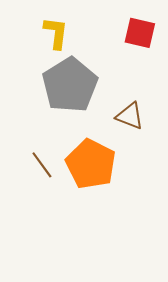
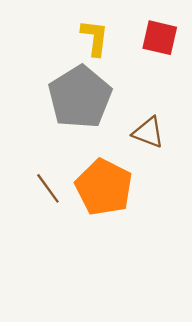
yellow L-shape: (56, 33) -> (95, 38), moved

